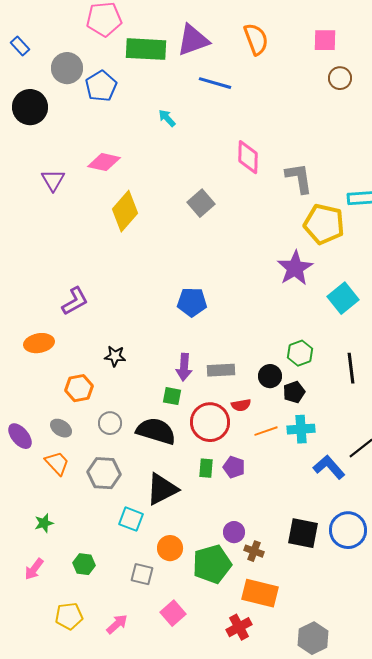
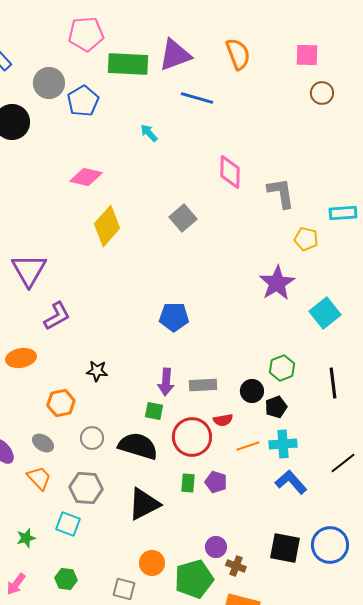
purple triangle: (53, 180) -> (29, 270), moved, size x1.5
yellow pentagon: (324, 224) -> (306, 239), size x0.6
blue L-shape: (329, 467) -> (291, 482), moved
cyan square: (131, 519) -> (68, 524), moved

